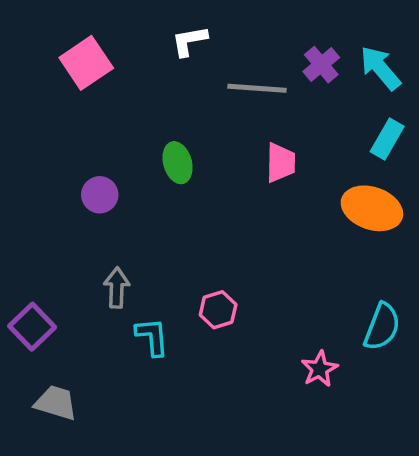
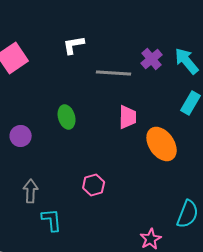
orange ellipse: (372, 208) -> (162, 144), moved, turned 36
pink hexagon: (218, 310) -> (94, 185), moved

